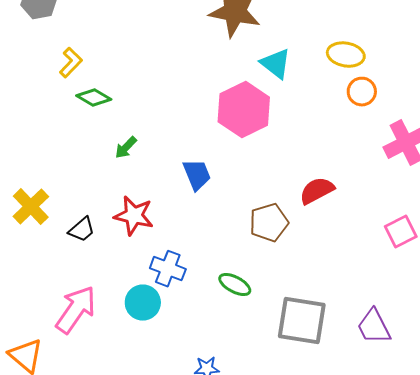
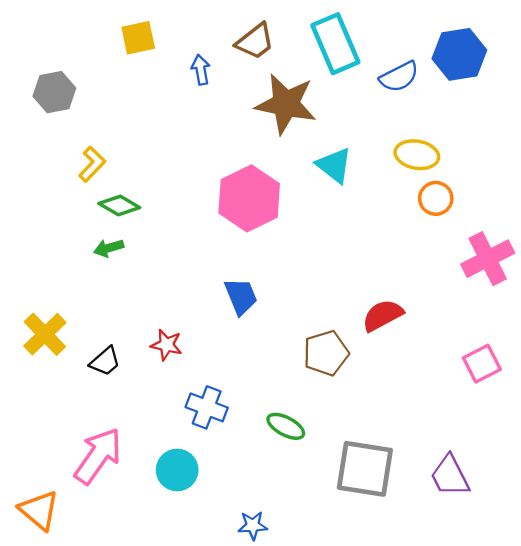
pink hexagon: (244, 110) -> (249, 198), moved
green arrow: (126, 148) -> (109, 248), moved, turned 30
red star: (134, 216) -> (167, 345), size x0.7
cyan circle: (143, 303) -> (177, 470), moved

